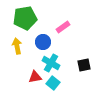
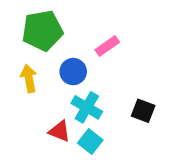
black square: (84, 65) -> (143, 111), turned 32
red triangle: (35, 77) -> (60, 131), turned 32

